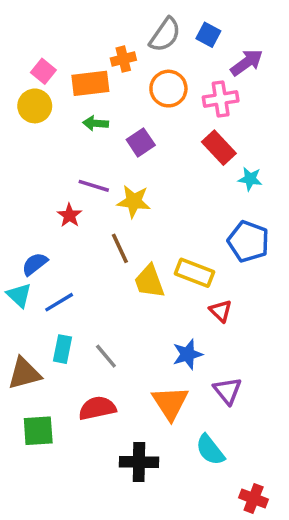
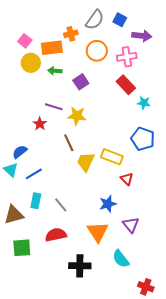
purple arrow: (247, 63) -> (142, 36), turned 42
yellow circle: (35, 106) -> (31, 63), moved
yellow trapezoid: (149, 281) -> (86, 162), turned 45

